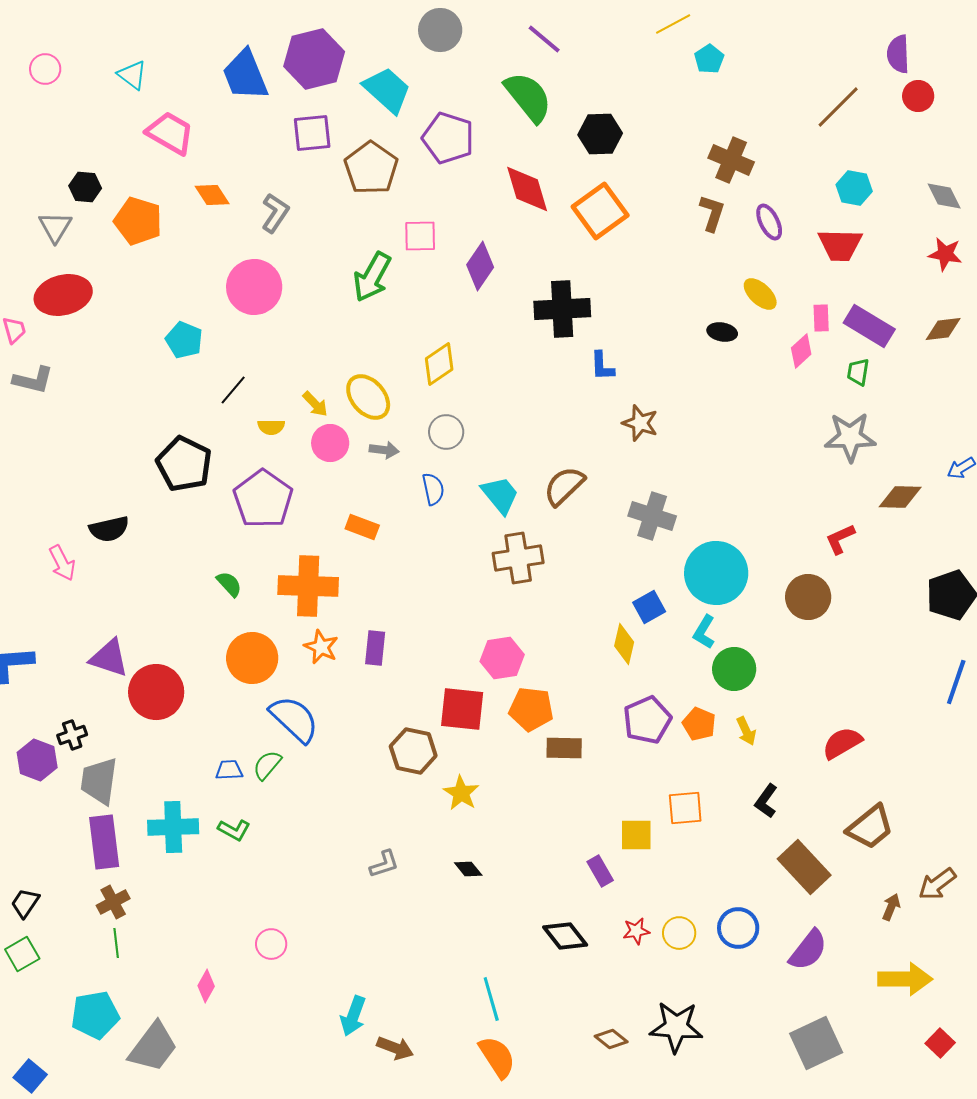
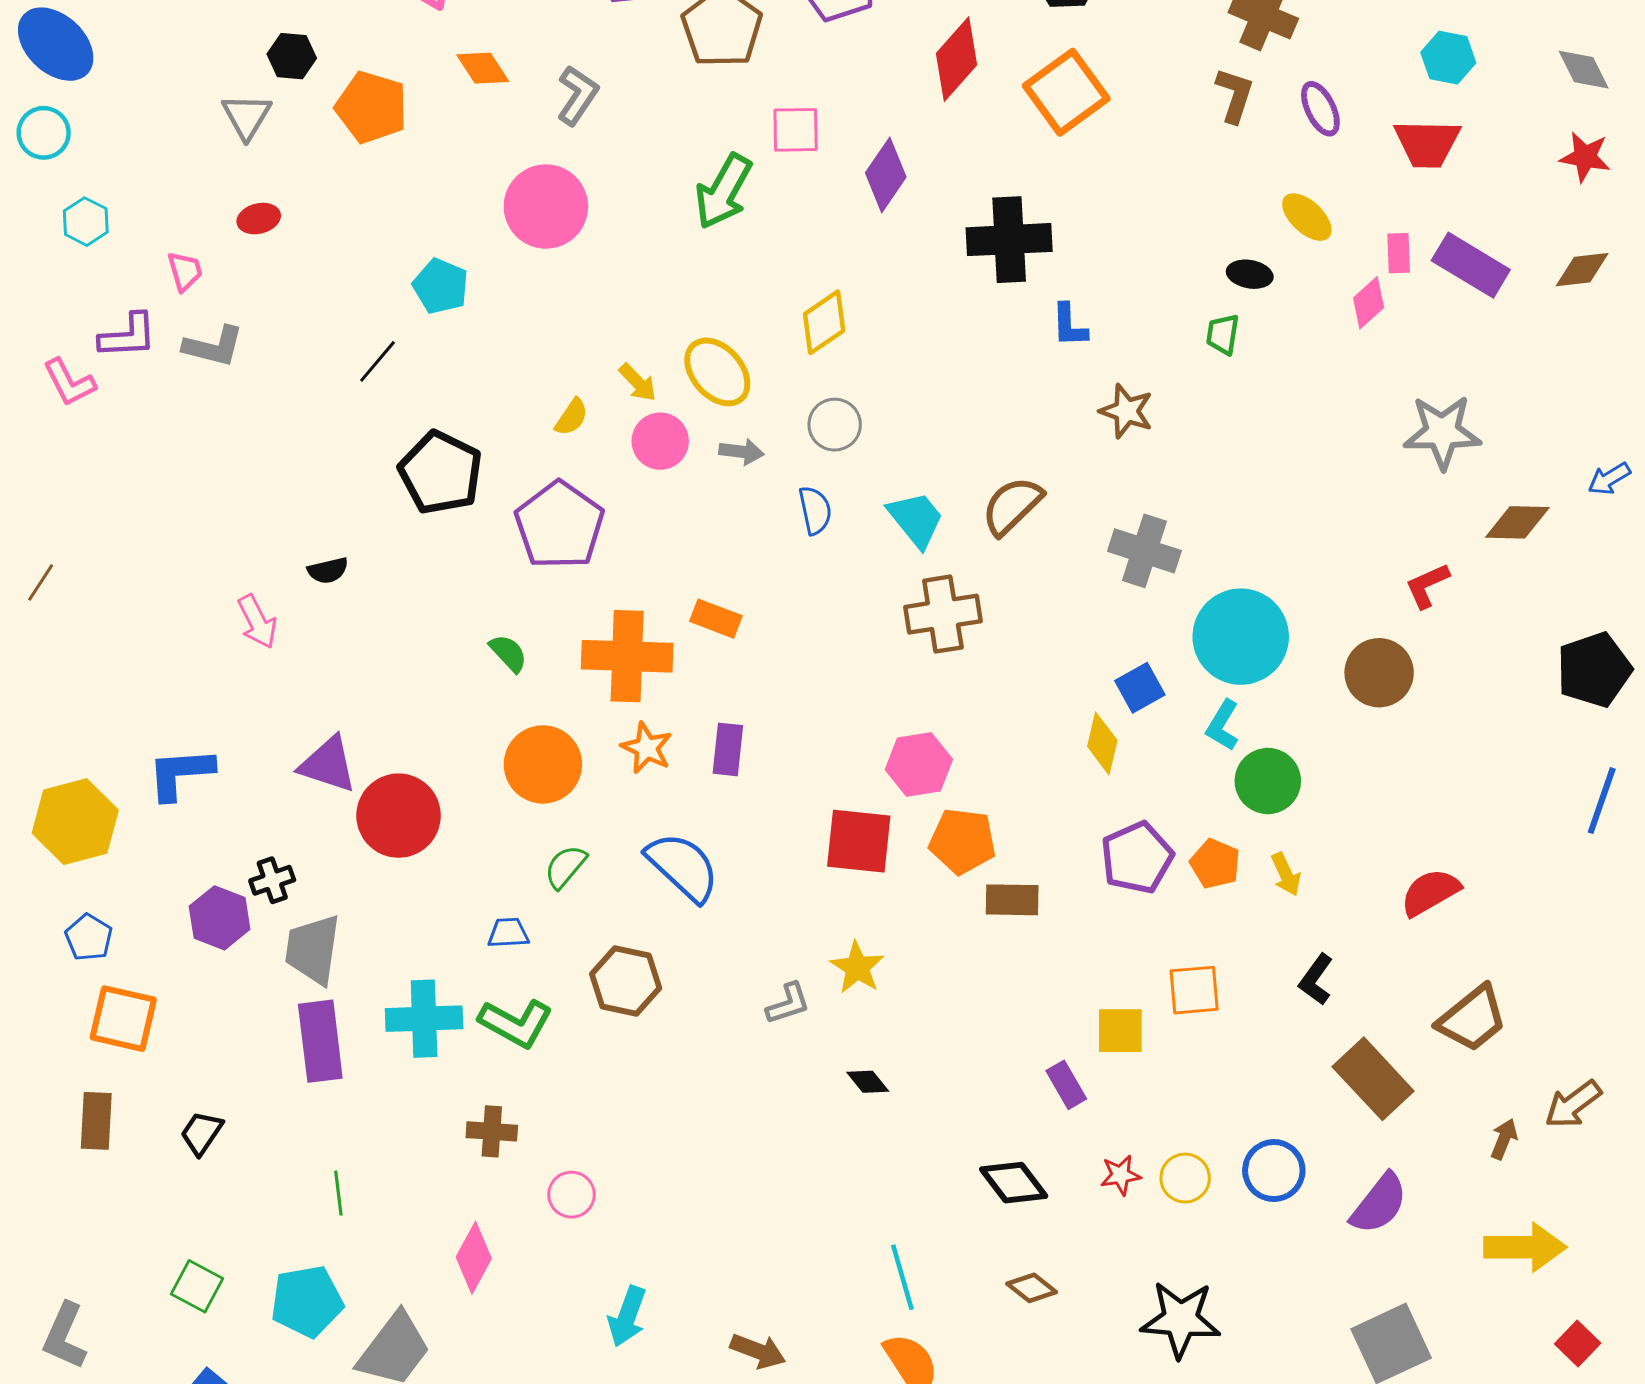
red diamond: (527, 189) -> (956, 59), turned 58
red ellipse: (63, 295) -> (259, 219), size x0.5
green trapezoid: (858, 372) -> (1223, 334), moved
black line: (233, 390) -> (377, 361), moved
yellow semicircle: (271, 427) -> (571, 417), turned -56
orange rectangle: (362, 527) -> (716, 619), moved
black semicircle: (109, 529) -> (328, 570), size x0.7
blue semicircle: (294, 719) -> (683, 867), moved
brown hexagon: (413, 751) -> (626, 981), moved
green semicircle: (267, 765) -> (565, 867), moved
green L-shape: (234, 830) -> (516, 1023), size x1.5
gray L-shape: (384, 864) -> (788, 1004), moved
brown cross: (113, 902) -> (492, 1131), moved, turned 32
green square: (22, 954) -> (197, 1286), moved, turned -32
pink diamond: (206, 986) -> (474, 1258), size x1.4
cyan arrow: (353, 1016) -> (627, 1316), moved
brown diamond: (611, 1039) -> (1032, 1288), moved

